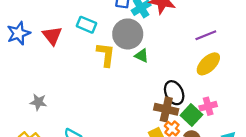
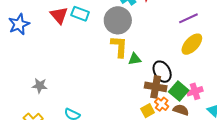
red triangle: (52, 36) -> (59, 15), moved
yellow L-shape: (106, 55) -> (119, 46), moved
green triangle: (142, 56) -> (135, 59), moved, turned -32
pink cross: (208, 106) -> (195, 91), moved

